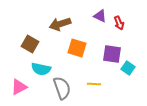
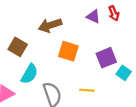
red arrow: (119, 23) -> (114, 13), moved
purple square: (112, 54) -> (106, 58), turned -30
cyan semicircle: (41, 69) -> (29, 74), turned -72

